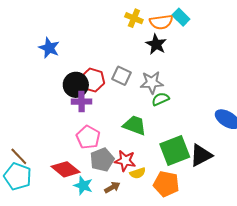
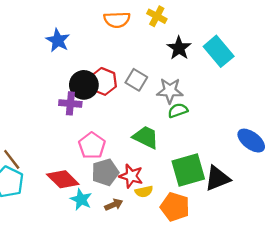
cyan rectangle: (181, 17) -> (219, 51), moved, size x1.5
orange semicircle: (161, 22) -> (117, 20), moved
purple cross: (82, 102) -> (70, 103), moved

